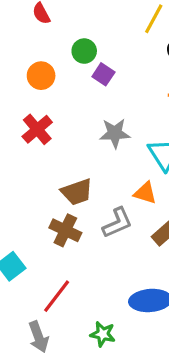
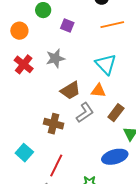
purple square: (103, 74) -> (67, 26), moved
gray star: (115, 133) -> (55, 58), moved
brown trapezoid: (77, 192) -> (70, 90), moved

